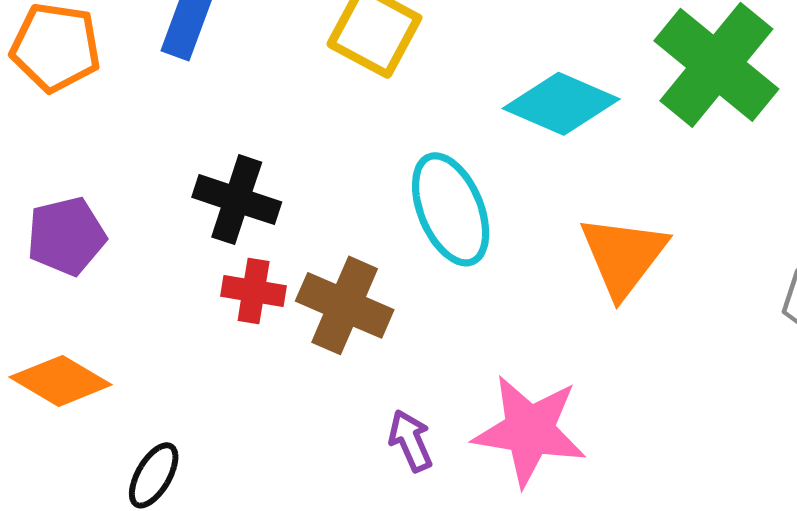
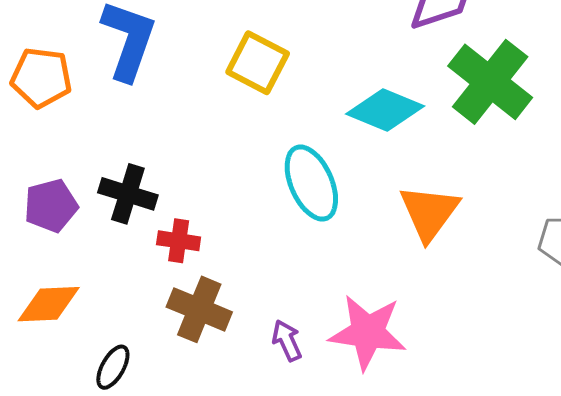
black cross: (237, 200) -> (128, 194), moved
brown cross: (345, 305) -> (199, 309), moved
orange diamond: (61, 381) -> (49, 304), turned -32

